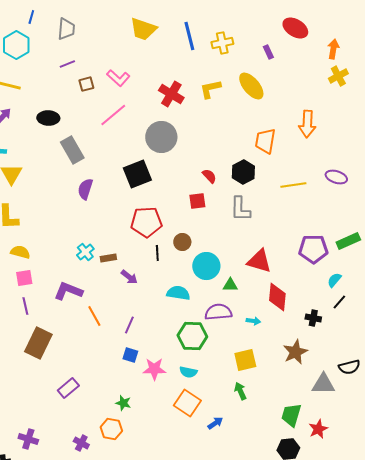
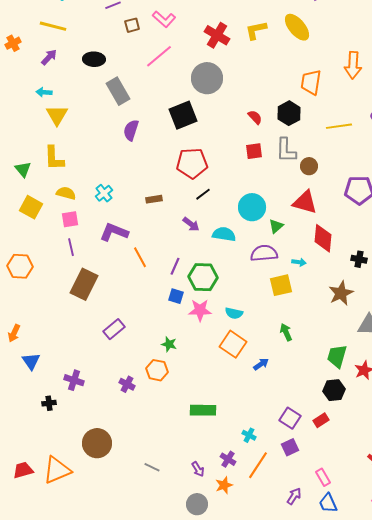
red square: (197, 201) -> (254, 151), moved
brown circle: (182, 242) -> (309, 166), moved
cyan cross: (85, 252) -> (104, 193), moved
black line: (157, 253) -> (203, 194), turned 56
purple arrow: (129, 277) -> (191, 224), moved
green triangle: (230, 285) -> (276, 226), turned -42
green hexagon: (192, 336) -> (203, 277), moved
yellow square: (245, 360) -> (281, 285), moved

